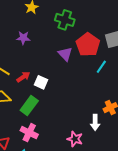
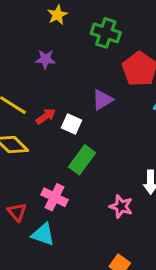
purple triangle: (65, 54) -> (102, 100), moved, turned 42
green rectangle: (29, 105) -> (82, 160), moved

